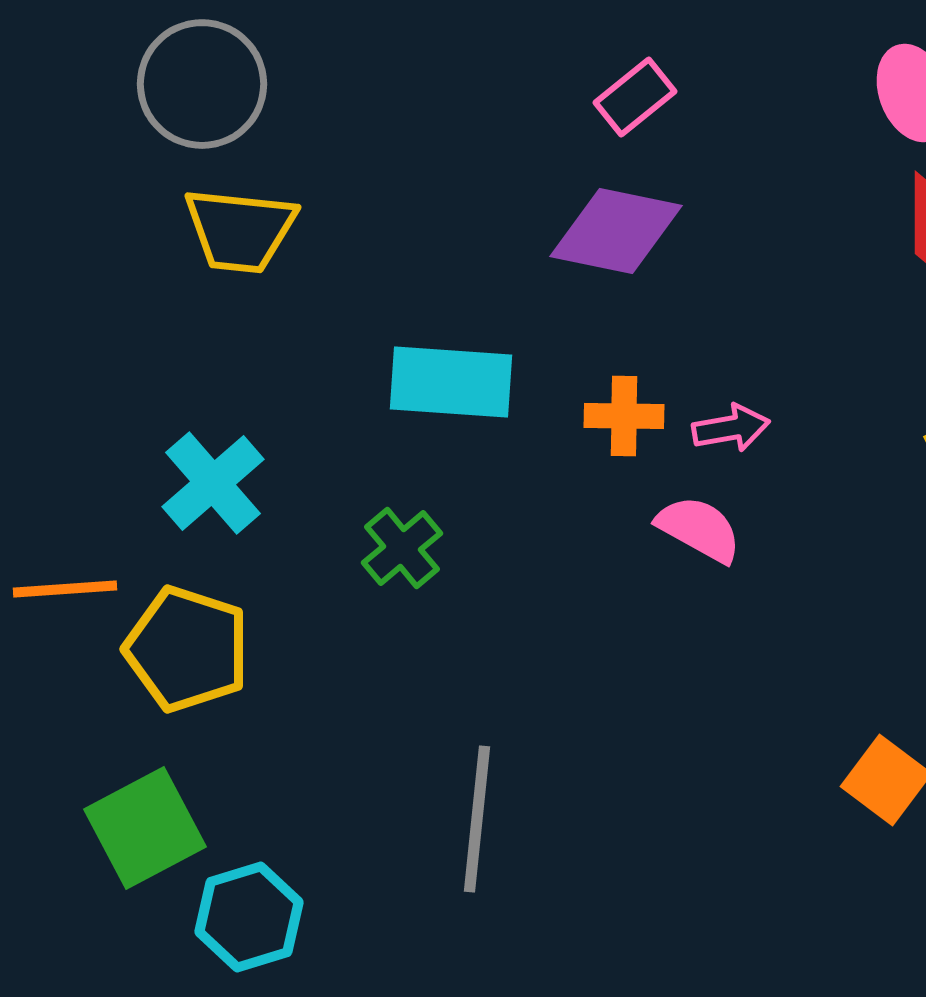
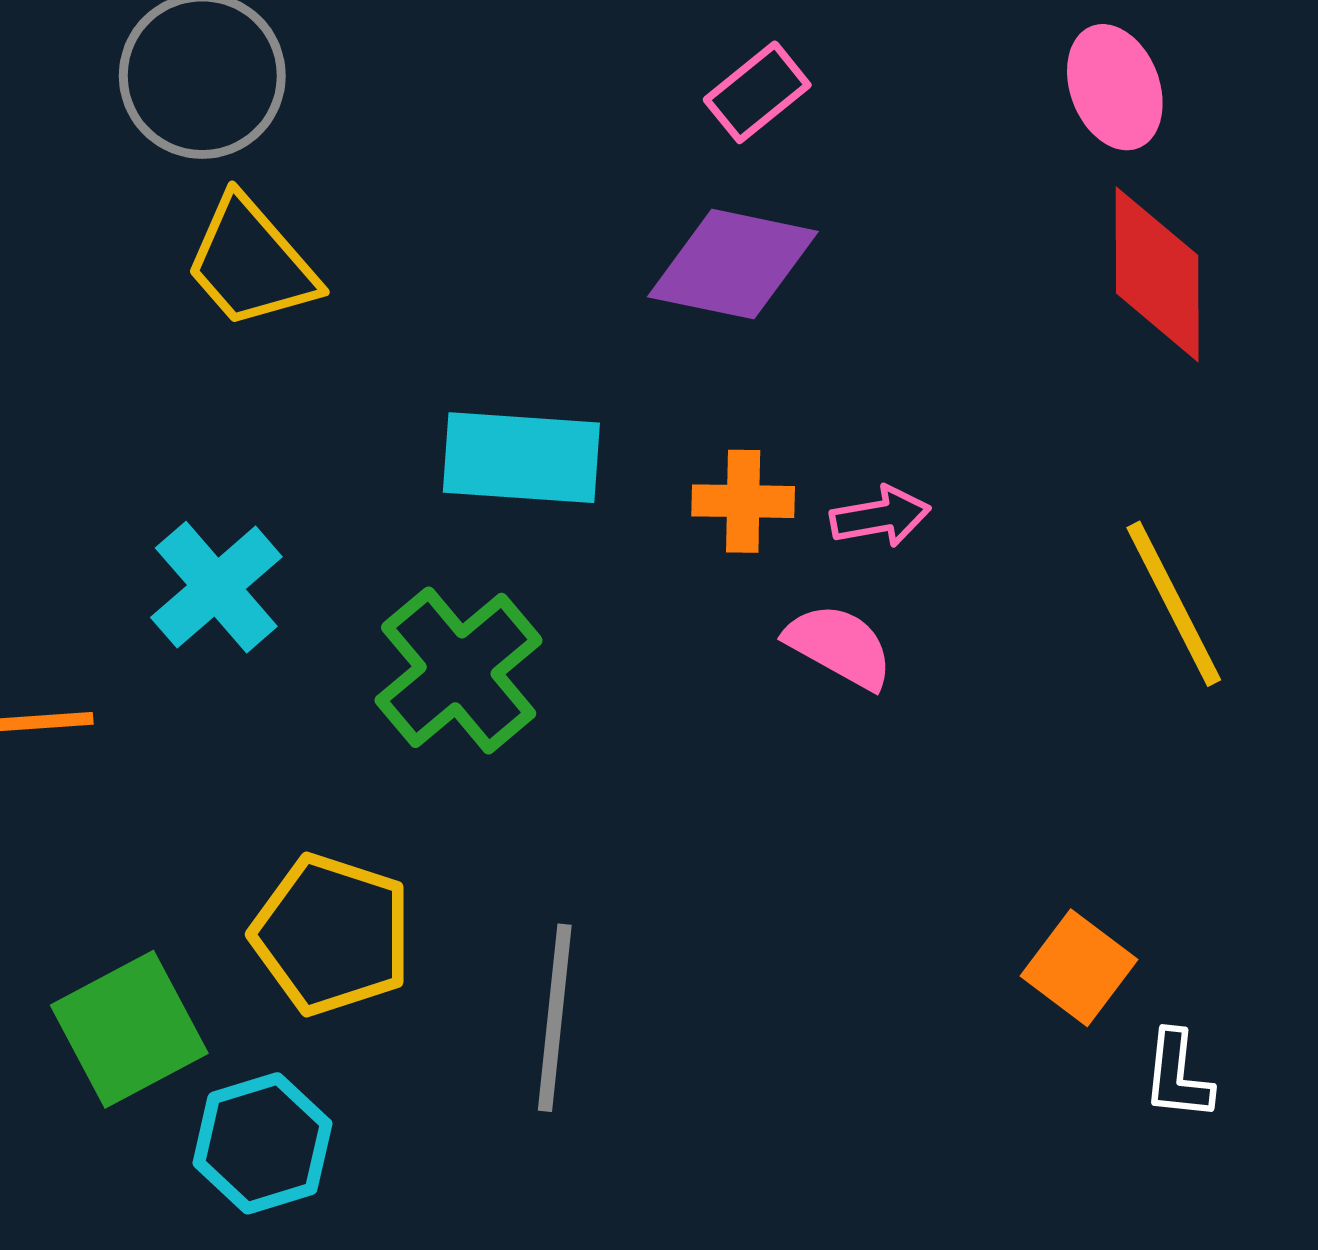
yellow trapezoid: (240, 230) -> (251, 263), turned 43
green cross: (402, 548) -> (459, 670), size x1.6
yellow pentagon: (187, 649) -> (332, 934), moved

